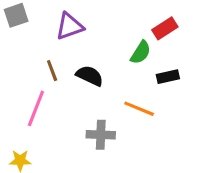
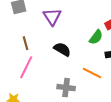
purple triangle: (70, 26) -> (52, 17), turned -48
brown line: (52, 71) -> (26, 43), moved

